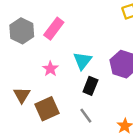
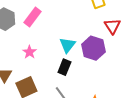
cyan triangle: (82, 61) -> (67, 45), moved

